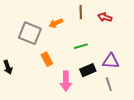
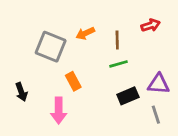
brown line: (81, 12) -> (117, 40), moved
red arrow: (105, 17) -> (151, 25), turned 144
pink arrow: (66, 81) -> (59, 111), moved

